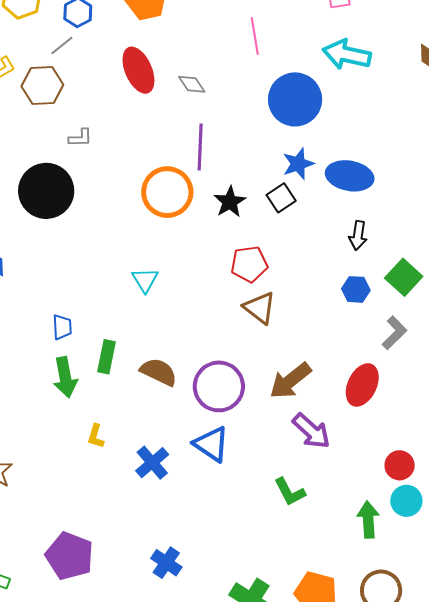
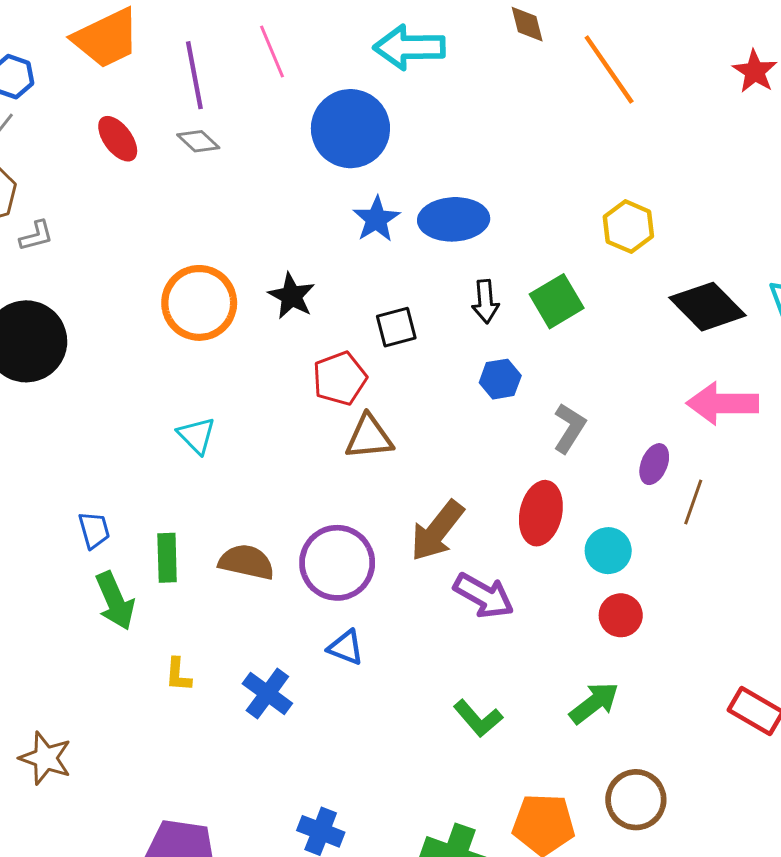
red ellipse: (138, 70) -> (118, 139), size x0.7
gray L-shape: (80, 138) -> (36, 236), moved
purple line: (200, 147) -> (194, 75), moved
black square: (281, 198) -> (396, 327), moved, turned 32
green square: (404, 277) -> (557, 301), moved, turned 30
brown triangle: (260, 308) -> (369, 437), turned -30
blue triangle: (211, 444) -> (346, 647), size x0.7
green L-shape: (290, 492) -> (478, 718), moved
cyan circle: (406, 501) -> (608, 551), moved
green arrow: (368, 520) -> (594, 703), turned 69

